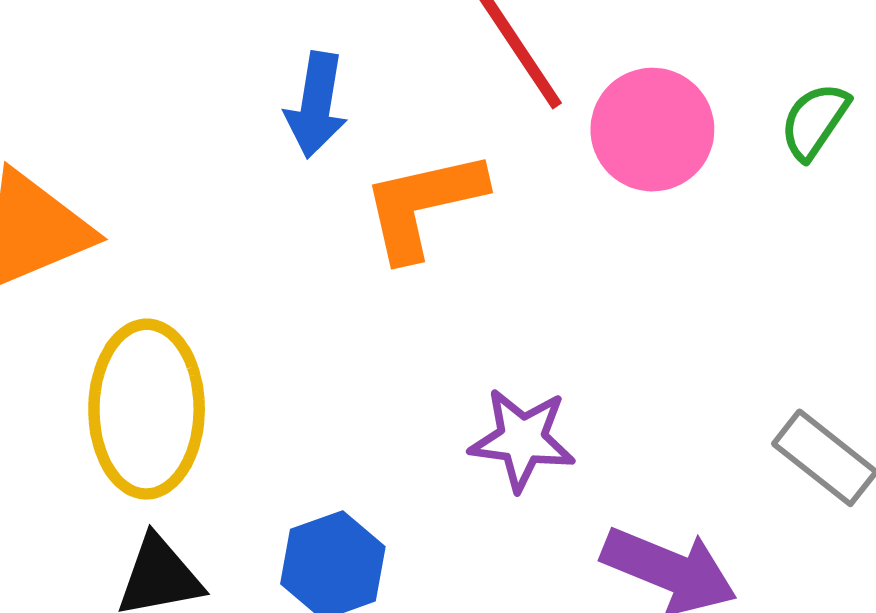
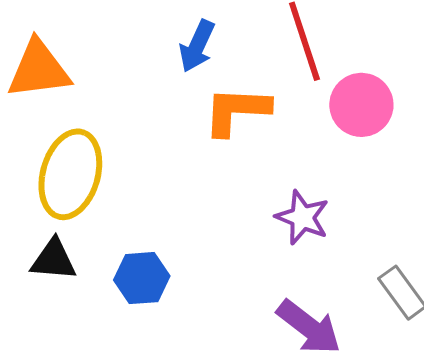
purple star: (522, 440) -> (302, 217), moved

